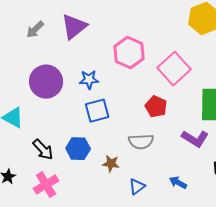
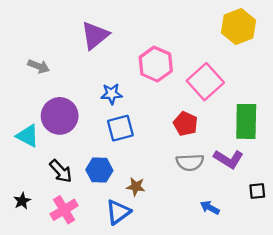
gray arrow: (35, 30) -> (39, 66), moved, turned -114
purple circle: (46, 82) -> (60, 116), moved
gray semicircle: (141, 142) -> (190, 162), moved
blue triangle: (137, 187) -> (118, 212), moved, size x1.4

